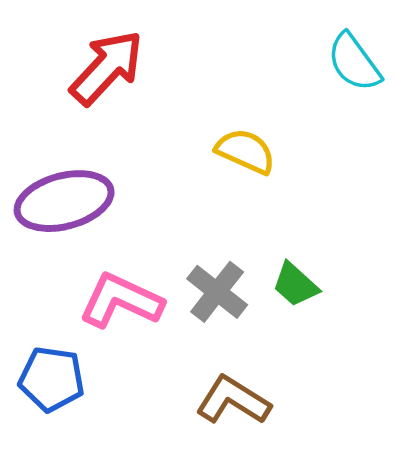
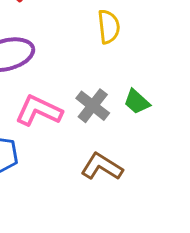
yellow semicircle: (246, 151) -> (109, 27), turned 60

